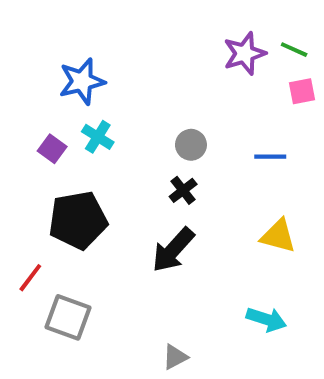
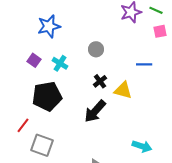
cyan cross: (98, 137) -> (60, 63), moved
gray circle: (191, 145) -> (96, 49), moved
yellow triangle: (278, 236) -> (123, 90), moved

